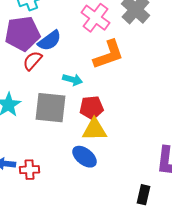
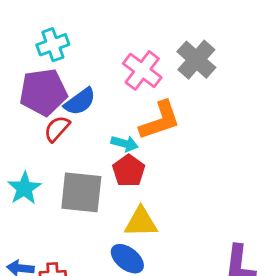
cyan arrow: (73, 80) -> (125, 144), moved
red pentagon: (92, 108) -> (129, 171), moved, turned -30

